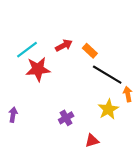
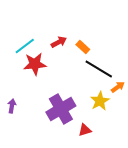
orange arrow: (128, 94) -> (118, 87), turned 64
purple cross: (66, 118) -> (61, 109), size x2.0

